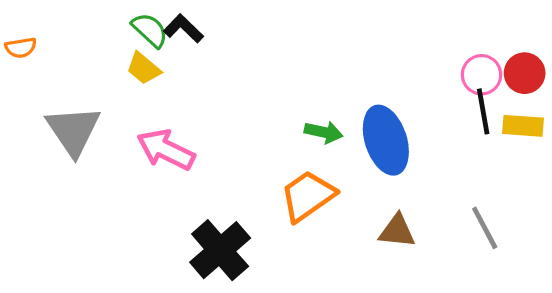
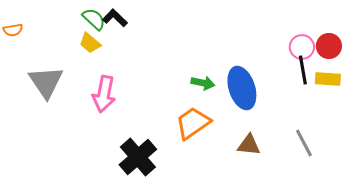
pink arrow: (166, 150) -> (104, 94), turned -105

